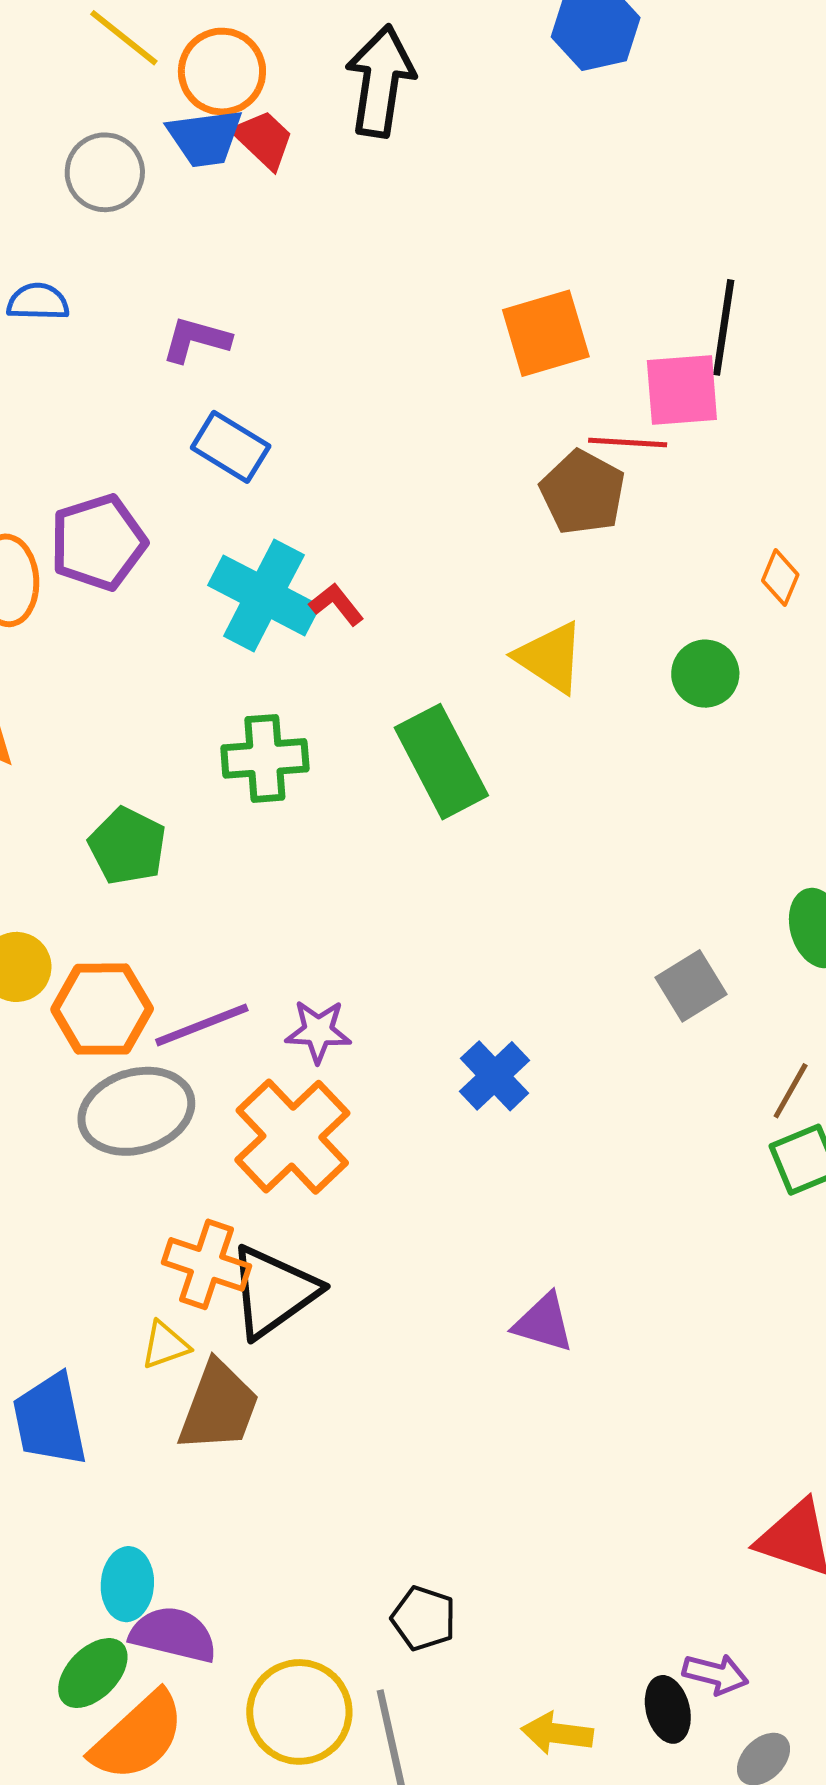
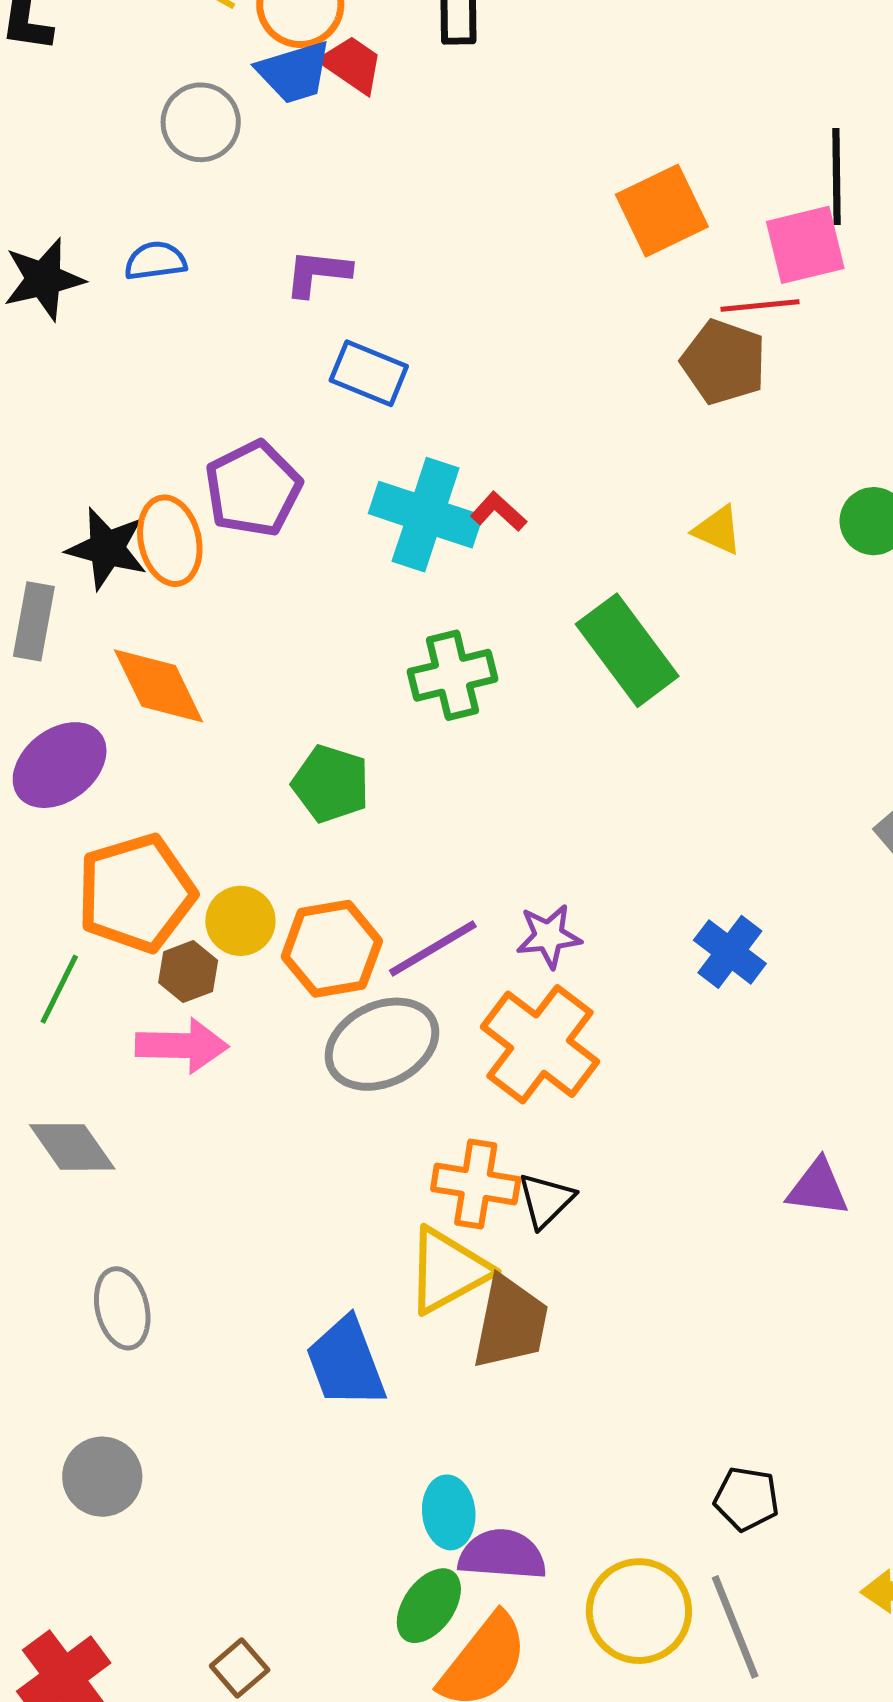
yellow triangle: (550, 657) -> (718, 530), size x0.7
black triangle: (273, 1291) -> (546, 1200), size x0.6
yellow triangle: (165, 1345) -> (448, 1270), size x1.8

